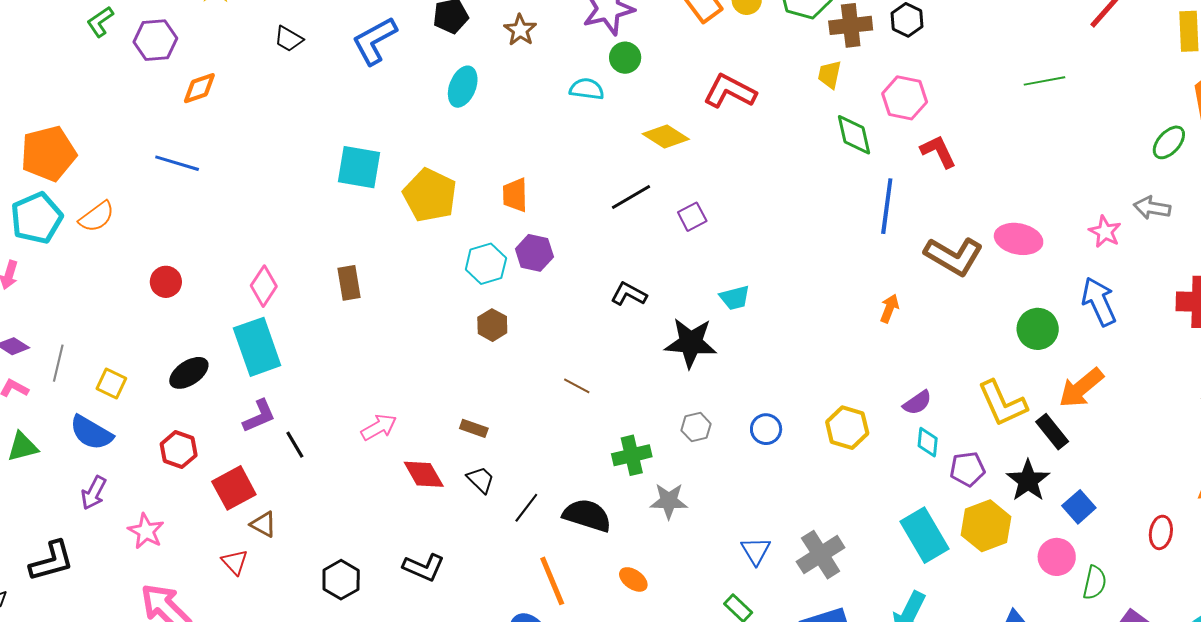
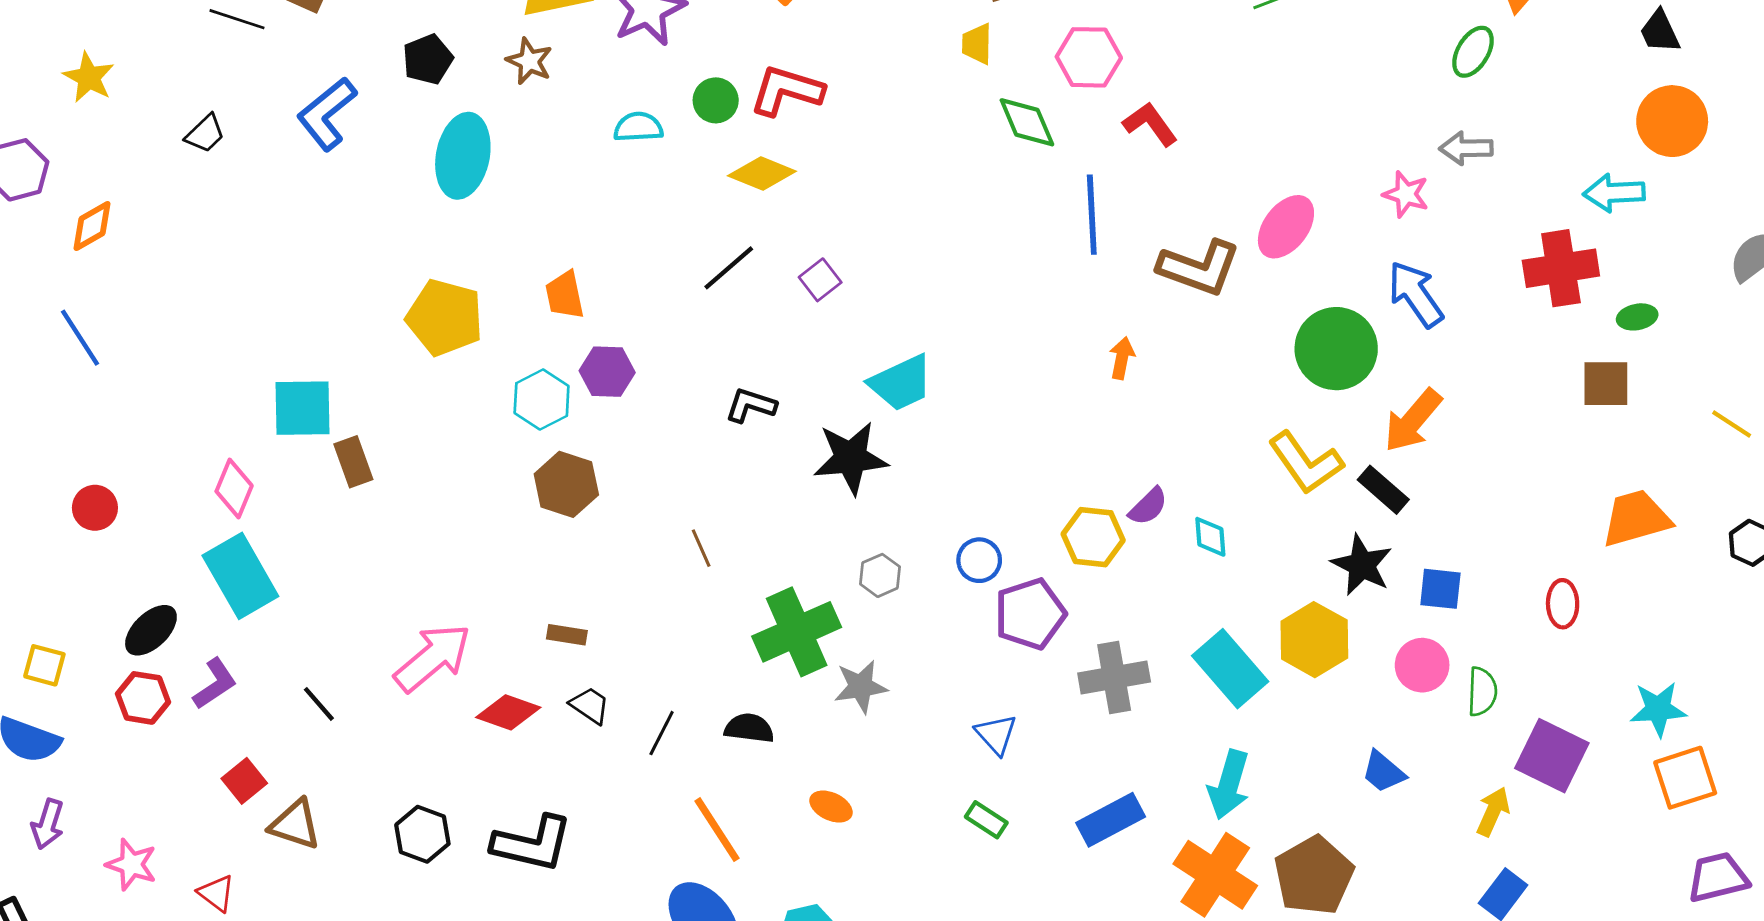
black trapezoid: (289, 39) -> (205, 134), turned -64
green circle: (625, 58) -> (716, 100), moved
cyan ellipse: (463, 87) -> (463, 156), size x1.4
red L-shape: (730, 91) -> (787, 91), moved
blue line: (177, 163) -> (80, 338), turned 51
cyan square: (359, 167) -> (303, 408), moved
pink ellipse: (1019, 239) -> (1286, 227), turned -54
cyan trapezoid: (735, 298) -> (901, 383), size x1.5
brown hexagon: (492, 325) -> (566, 484), size x1.4
green circle: (1038, 329) -> (1336, 349), size x1.4
brown line: (577, 386) -> (701, 548), turned 48
purple semicircle: (917, 403) -> (1148, 506), moved
purple L-shape: (259, 416) -> (215, 684), moved
pink arrow: (379, 427) -> (433, 658), size x1.6
red hexagon: (179, 450) -> (143, 698), moved
green cross: (632, 455) -> (797, 632), size x1.5
purple pentagon: (967, 469) -> (1030, 614), moved, size x1.4
red diamond: (424, 474) -> (508, 712), turned -30
red square: (234, 488) -> (244, 781), size x0.7
blue square: (1079, 507) -> (1440, 589), turned -32
black semicircle: (587, 515) -> (749, 728), size x0.7
brown triangle: (263, 524) -> (295, 824), size x1.4
gray cross: (821, 555) -> (1114, 678), moved, turned 33
red triangle: (235, 562) -> (216, 893), moved
black L-shape: (424, 567) -> (532, 844), size x1.4
black hexagon: (341, 580) -> (422, 834), moved

